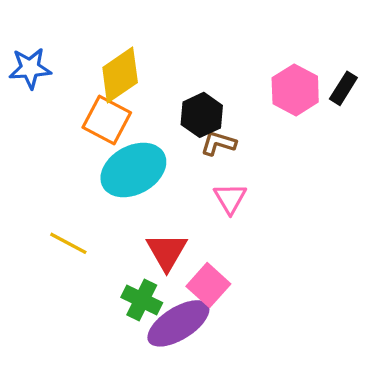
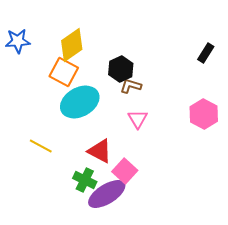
pink hexagon: (295, 90) -> (204, 114), moved
red triangle: (167, 252) -> (100, 151), turned -32

